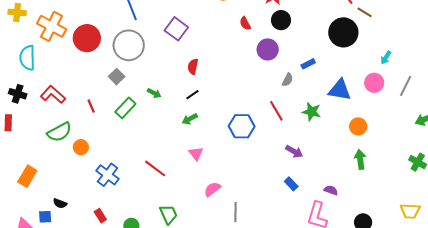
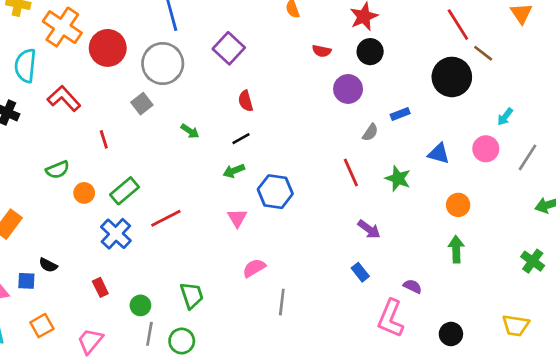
red semicircle: (245, 23) -> (322, 51), turned -56
red semicircle: (193, 66) -> (246, 101), turned -35
blue triangle: (340, 90) -> (439, 153), size x0.7
red L-shape: (53, 95) -> (64, 98), moved
green rectangle: (125, 108) -> (125, 191), moved
blue hexagon: (242, 126) -> (275, 192), moved
green semicircle: (59, 132) -> (58, 170), size x0.7
red line: (155, 168) -> (166, 218), moved, turned -70

